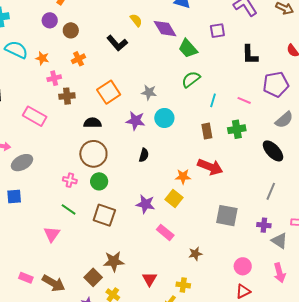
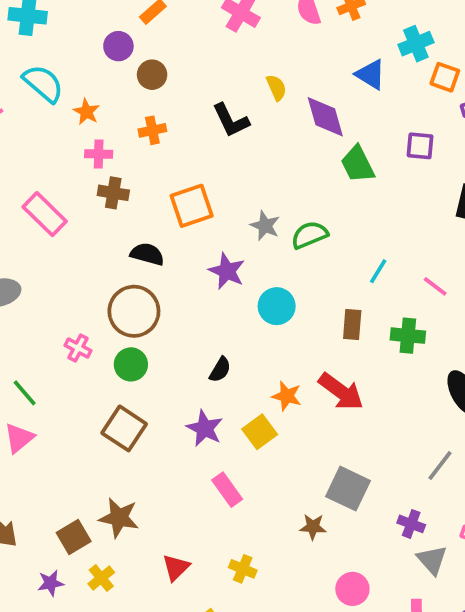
green semicircle: (191, 79) -> (309, 235), moved
cyan circle: (164, 118) -> (277, 306), moved
black semicircle: (144, 155) -> (220, 370), moved
green line: (69, 209) -> (25, 393), moved
brown star: (195, 254) -> (313, 527), moved
yellow cross: (183, 285) -> (243, 569), moved

